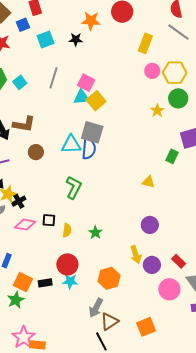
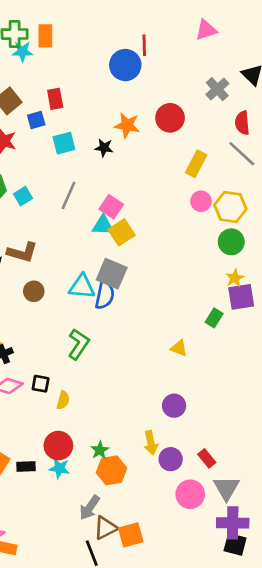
yellow star: (157, 111) -> (235, 278), moved
green star: (95, 232) -> (100, 450), moved
orange square: (146, 327) -> (131, 535), moved

